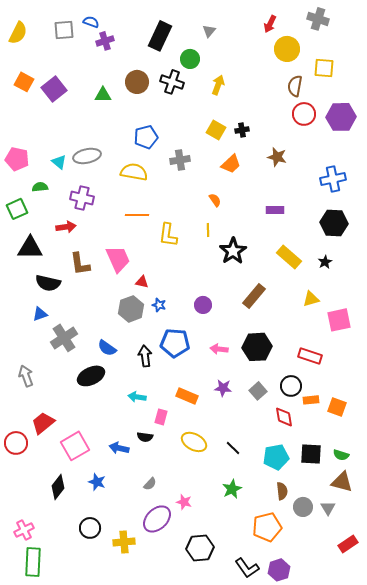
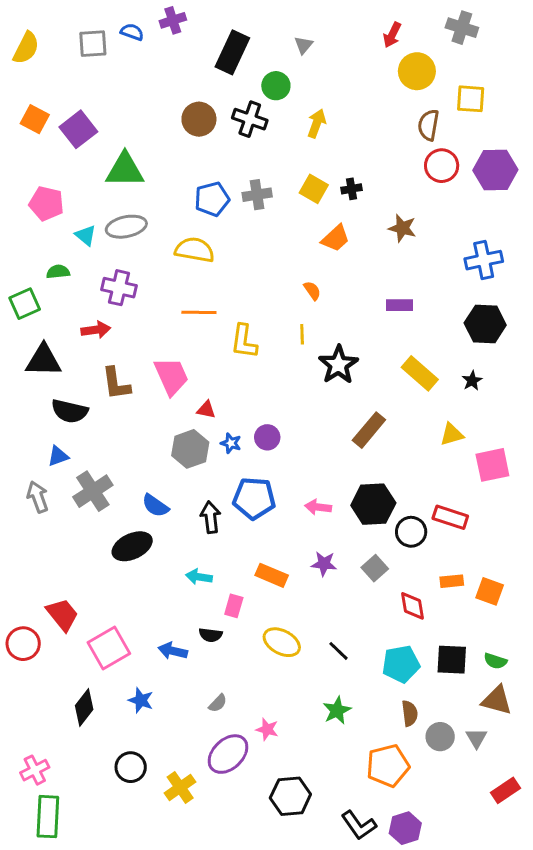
purple cross: (105, 41) -> (173, 20), moved
green triangle: (103, 95) -> (125, 170), moved, size x1.6
pink pentagon: (17, 159) -> (46, 203), moved
gray cross: (180, 160) -> (257, 195), moved
purple circle: (203, 305) -> (267, 437), moved
gray arrow: (26, 376) -> (38, 497), moved
black circle: (291, 386) -> (411, 532), moved
red trapezoid: (43, 423) -> (62, 615), turned 90
yellow cross: (124, 542) -> (180, 787), turned -30

